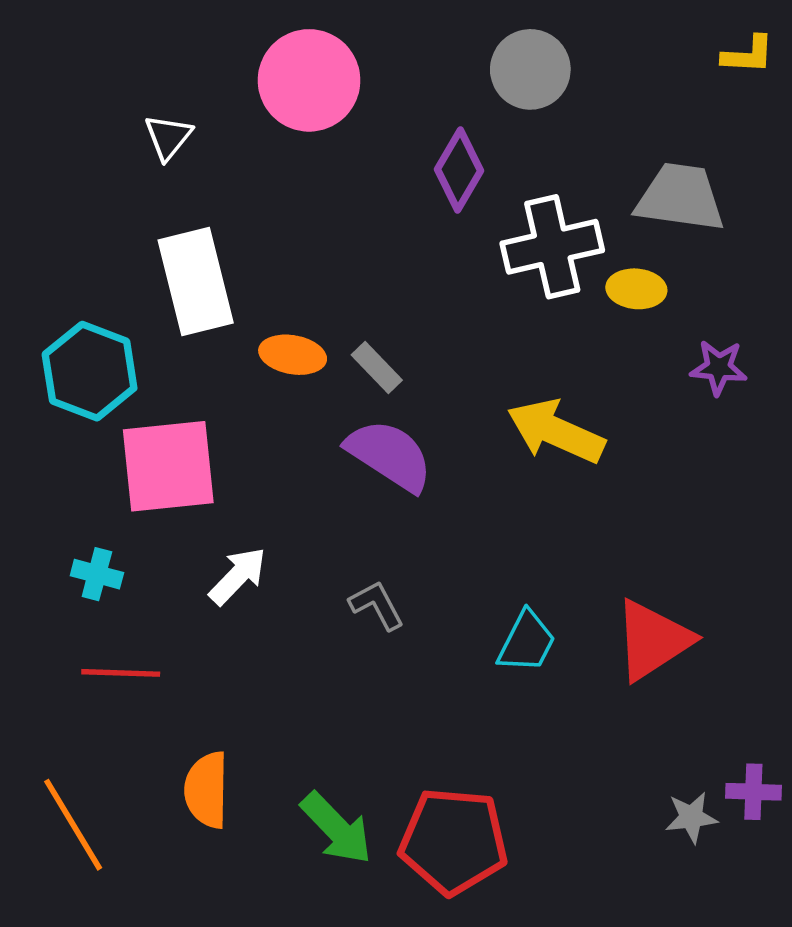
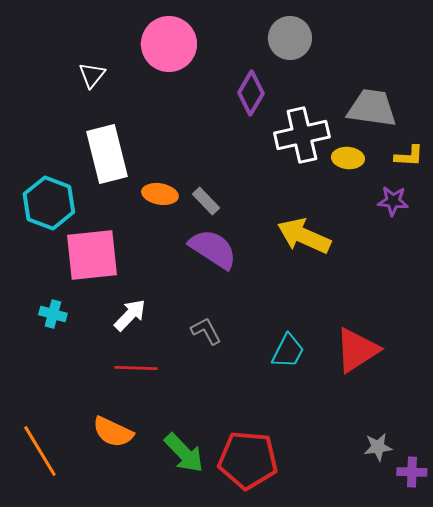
yellow L-shape: (748, 55) -> (409, 156), moved
red line: (121, 673) -> (136, 368), moved
orange semicircle: (207, 790) -> (113, 432), turned -66
purple cross: (753, 792) -> (412, 472), moved

